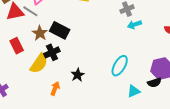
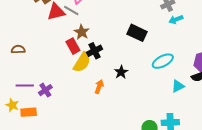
black rectangle: (60, 30) -> (137, 33), moved
red rectangle: (17, 46) -> (73, 46), moved
cyan ellipse: (120, 66) -> (163, 61), turned 35

